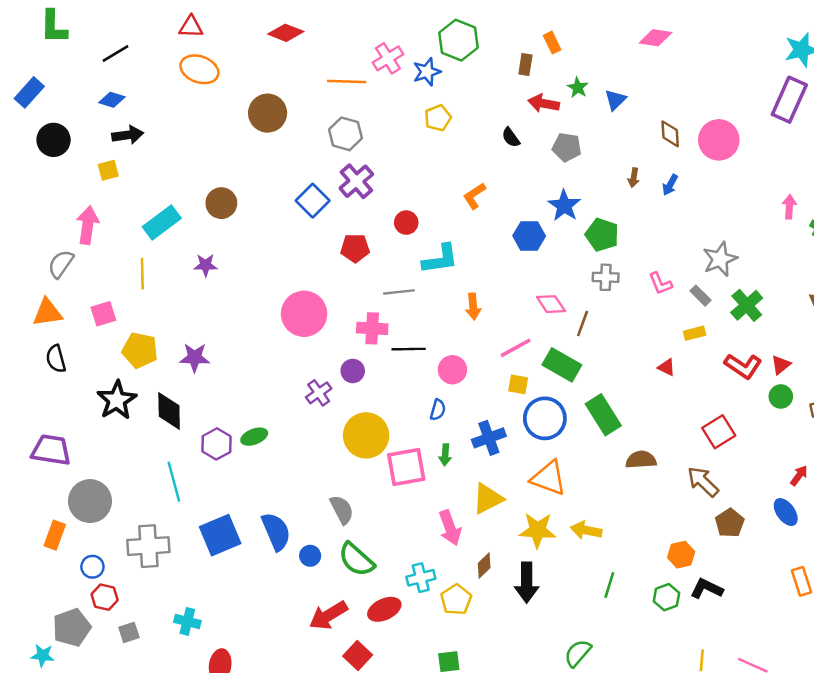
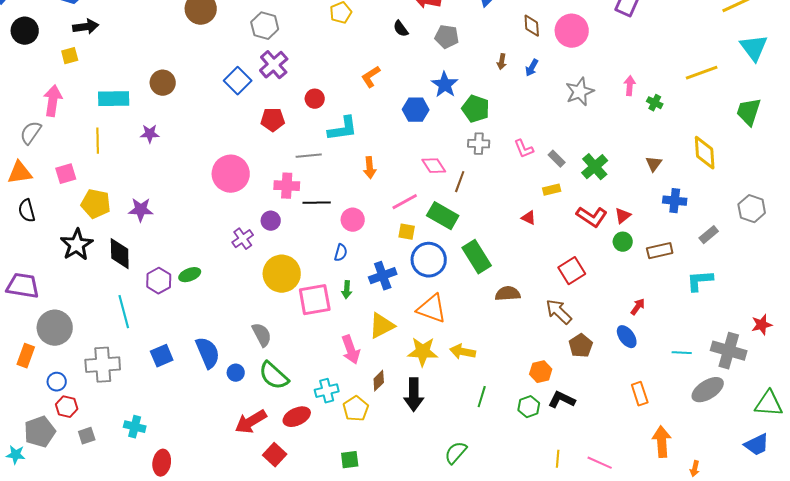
cyan rectangle: (162, 223) -> (114, 99), turned 36
gray star: (720, 259) -> (580, 92), moved
blue square: (220, 535) -> (162, 356), size x0.7

